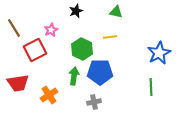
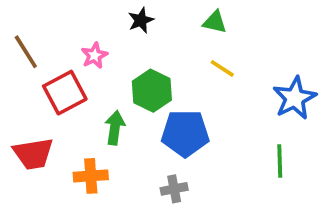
yellow line: (110, 37) -> (222, 68), moved, turned 40
green arrow: (74, 76) -> (115, 128), moved
orange cross: (49, 95) -> (91, 176), turned 30

